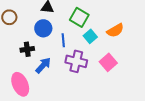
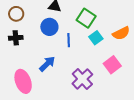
black cross: (27, 49) -> (16, 38), moved
purple cross: (76, 61) -> (82, 79), moved, turned 30

